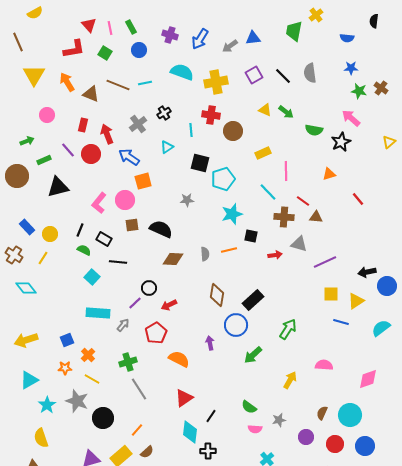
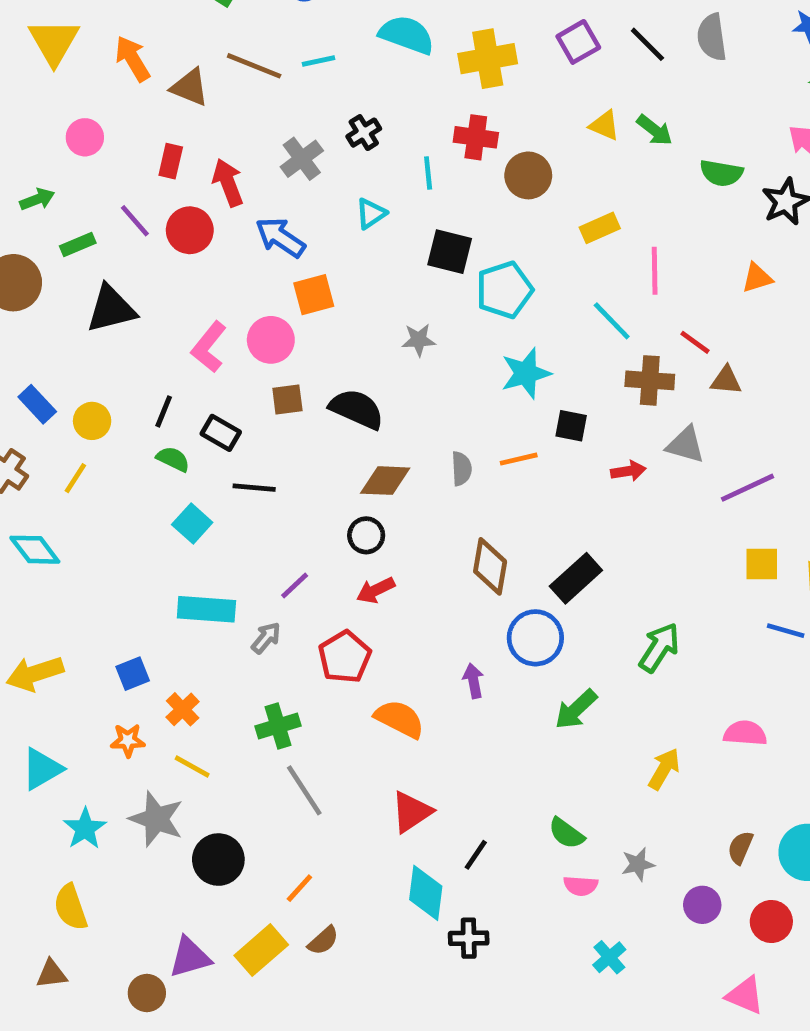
black circle: (149, 288) -> (366, 535), moved

